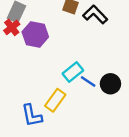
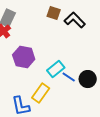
purple hexagon: (35, 34) -> (24, 57), moved

